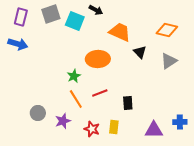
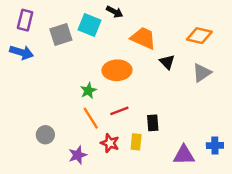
gray square: (51, 14) -> (61, 34), moved
purple star: (63, 121) -> (78, 155), moved
yellow rectangle: (114, 127) -> (136, 142), moved
red star: (92, 129) -> (110, 143), moved

